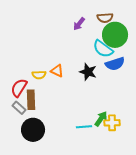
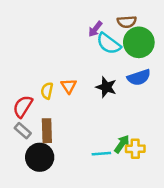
cyan semicircle: (103, 49) -> (109, 44), moved
orange triangle: (57, 71) -> (69, 86), turned 32
yellow semicircle: (39, 75) -> (47, 91), turned 104
brown rectangle: (31, 100) -> (47, 131), moved

